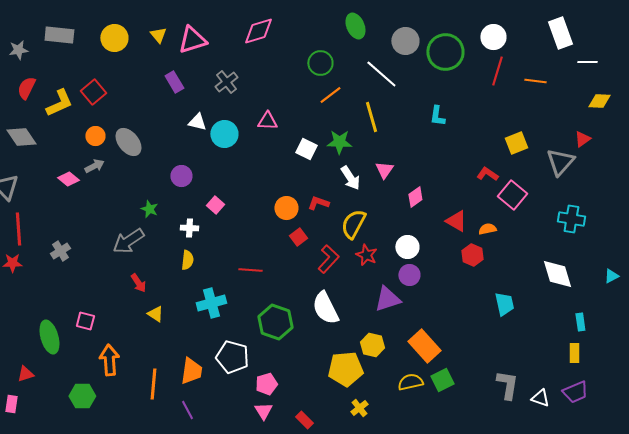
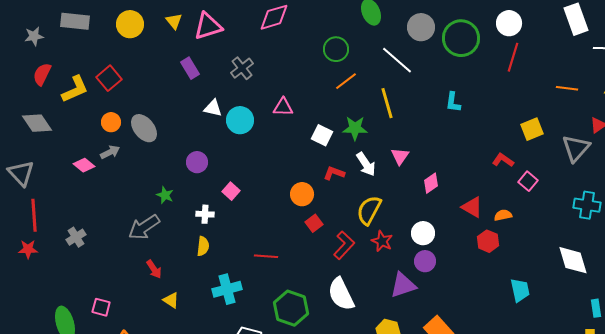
orange line: (535, 81) -> (567, 88), moved
pink square: (512, 195) -> (528, 181), size x0.7
red L-shape: (318, 203) -> (334, 173), moved

